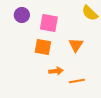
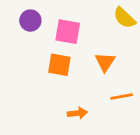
orange arrow: (56, 71) -> (77, 113), moved
orange line: (77, 81) -> (122, 97), moved

